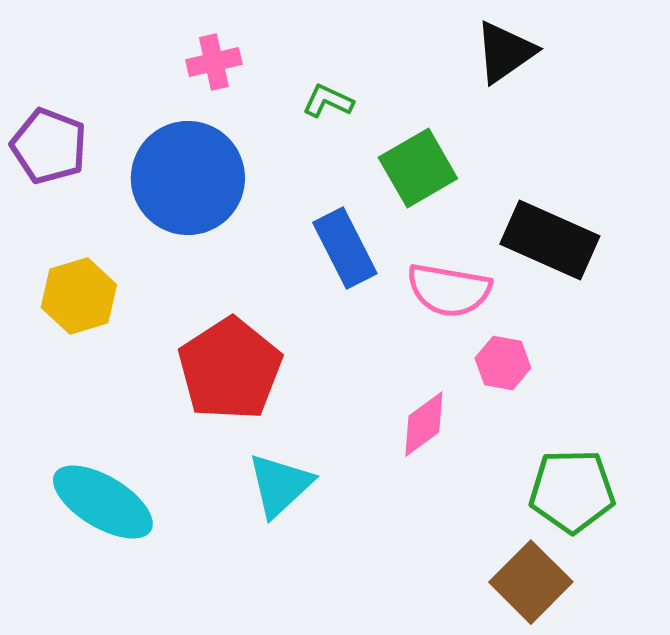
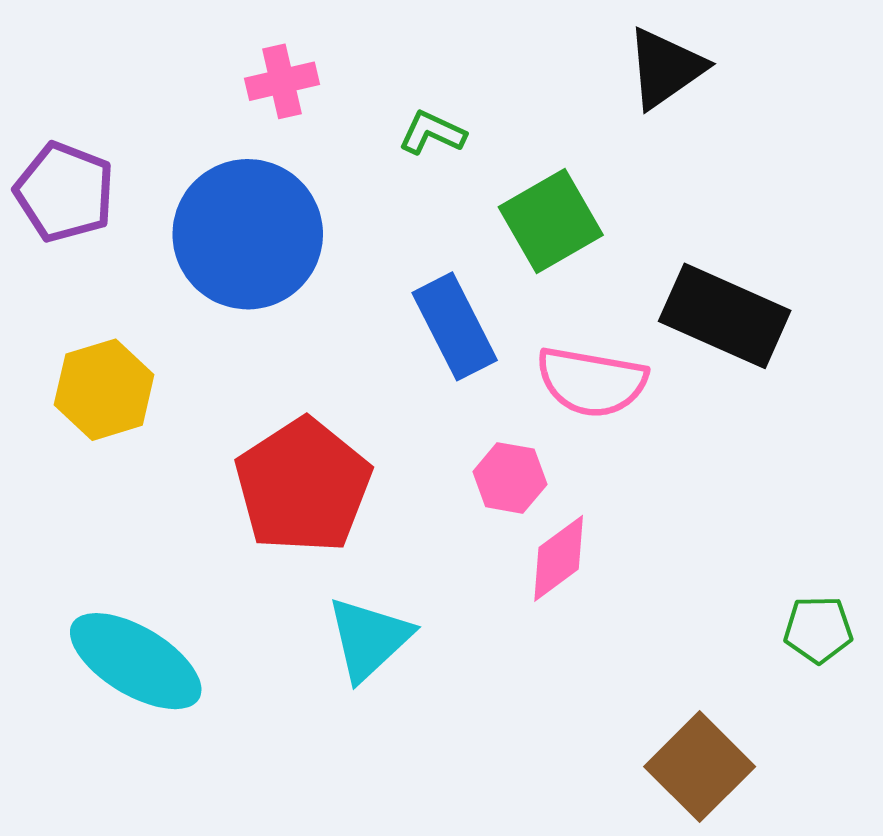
pink hexagon: (503, 363) -> (510, 478), moved
green pentagon: (572, 491) -> (818, 629), moved, size x0.6

